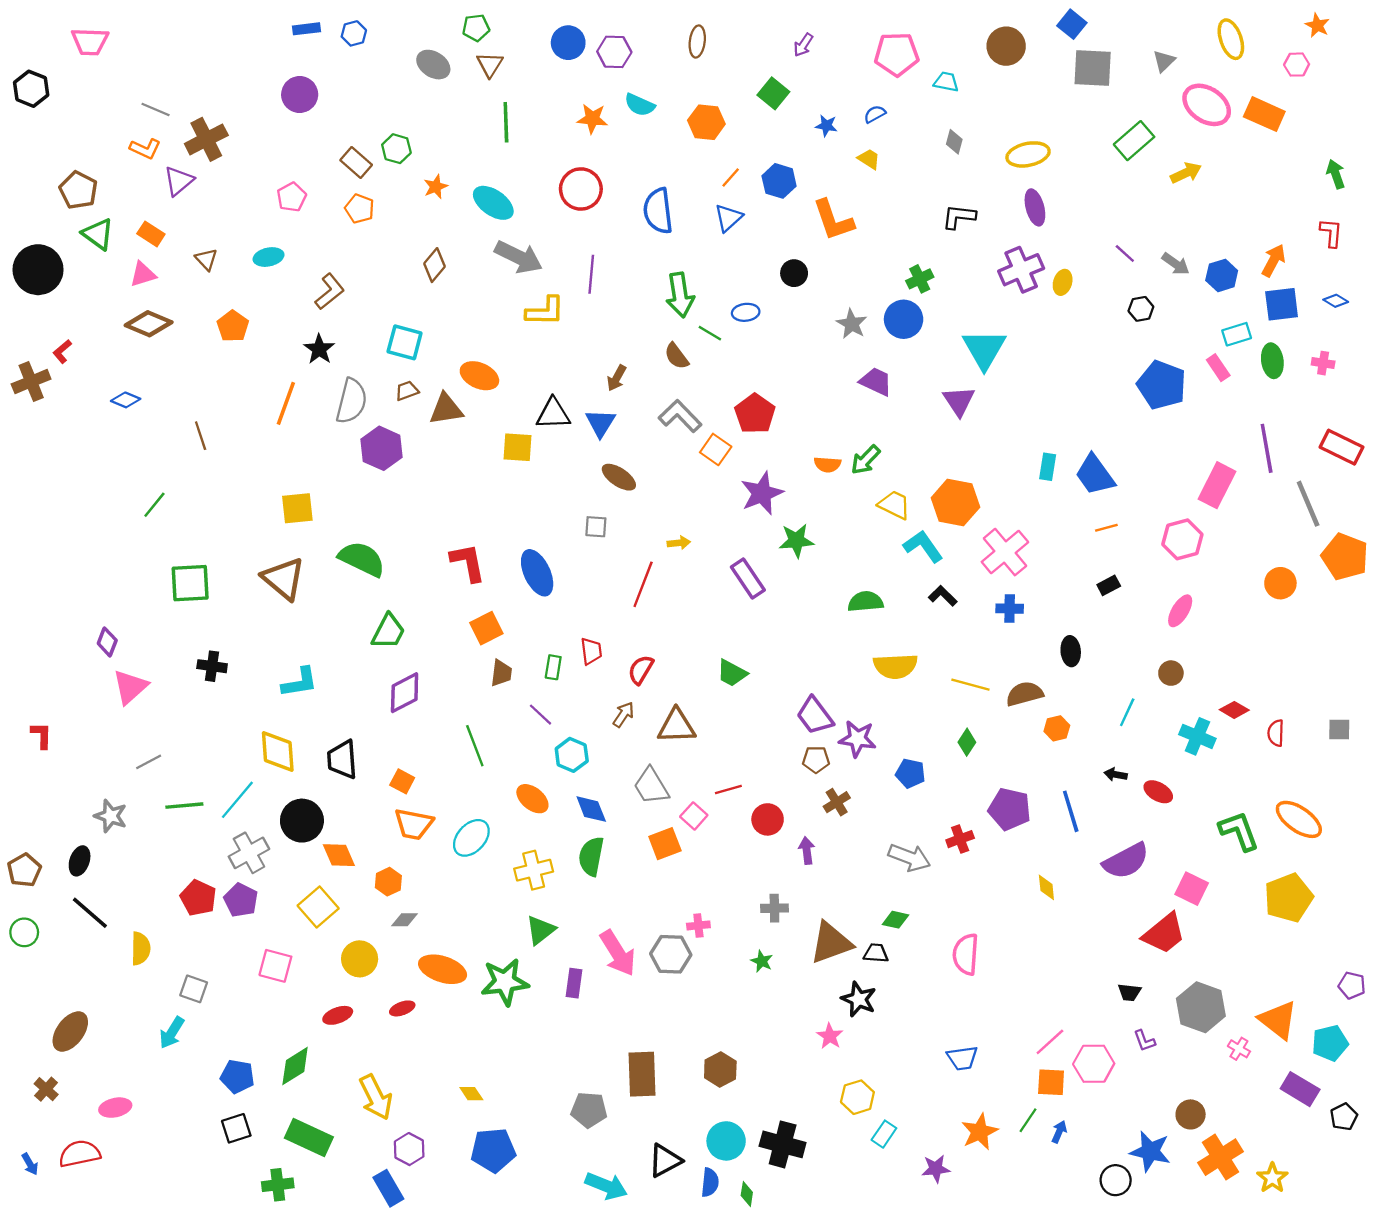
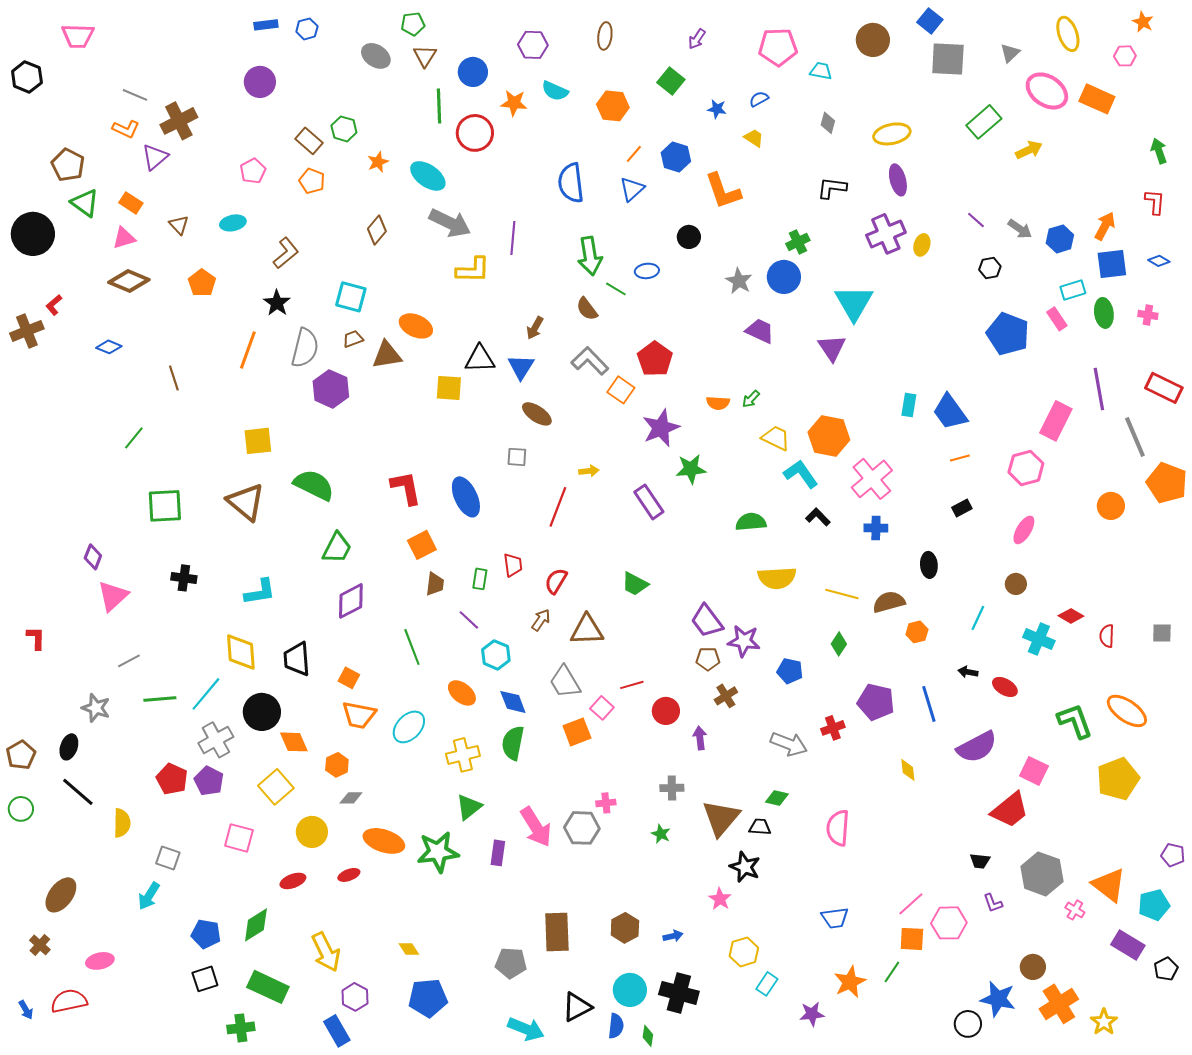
blue circle: (568, 43) -> (473, 72), moved
red circle: (581, 189) -> (475, 133), moved
green arrow: (866, 460) -> (751, 399), size x0.7
brown triangle: (831, 943) -> (721, 818), turned -30
blue arrow: (1059, 1132) -> (673, 936), moved, turned 54

